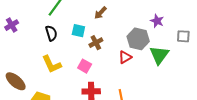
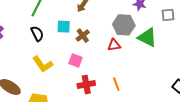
green triangle: (159, 55) -> (147, 37), turned -30
red triangle: (125, 57) -> (114, 45), turned 32

